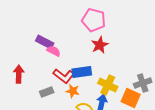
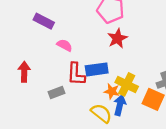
purple rectangle: (45, 42) -> (44, 21), moved
red L-shape: (64, 76) -> (76, 74), turned 55
orange star: (73, 91) -> (112, 91), moved

